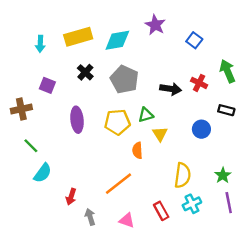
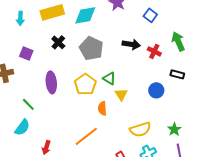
black arrow: (171, 89) -> (131, 44), moved
green triangle: (146, 115) -> (109, 78), turned 48
yellow pentagon: (117, 122) -> (85, 84), turned -30
green line: (31, 146) -> (28, 104), moved
yellow semicircle: (182, 175) -> (140, 129), turned 65

